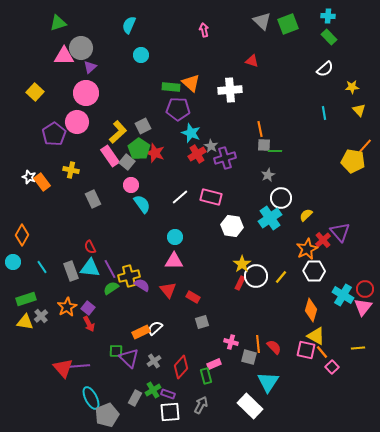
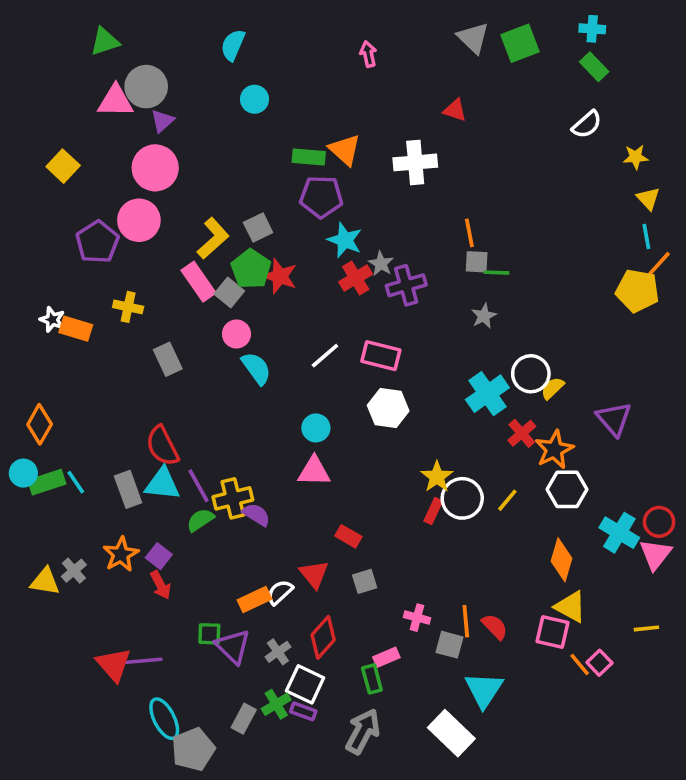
cyan line: (324, 113) -> (646, 236), moved
orange rectangle: (42, 182) -> (76, 329), turned -36
white circle: (281, 198) -> (531, 374), moved
white hexagon: (232, 226) -> (388, 408), moved
red cross: (323, 240) -> (522, 433), moved
red semicircle: (90, 247) -> (162, 446), size x1.6
red triangle: (168, 290) -> (314, 574), moved
green rectangle: (26, 299) -> (47, 482), moved
orange line: (322, 352) -> (580, 665), moved
red diamond: (181, 367) -> (323, 637), moved
gray arrow: (201, 405) -> (363, 731), size x1.4
white square: (170, 412) -> (305, 684), moved, turned 30

